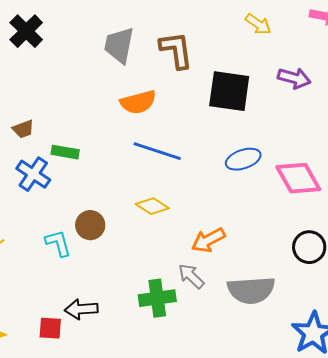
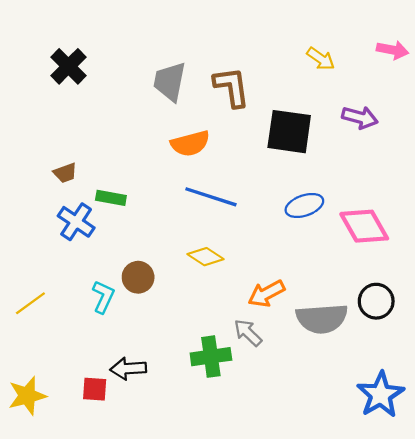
cyan L-shape: (58, 243) -> (103, 297), turned 40
gray semicircle: (251, 290) -> (322, 319), moved

